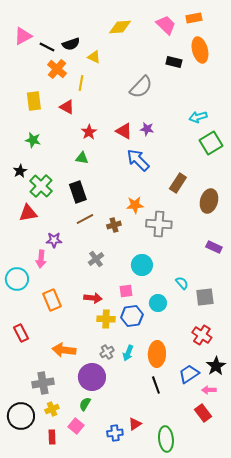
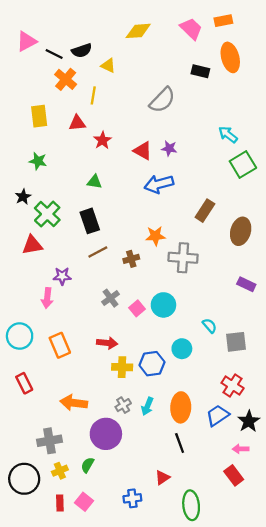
red triangle: (67, 107) -> (77, 123), turned -35
cyan arrow: (198, 117) -> (228, 135), turned 54
red star: (89, 132) -> (102, 140), moved
blue arrow: (138, 160) -> (159, 184), turned -60
cyan circle: (17, 279) -> (20, 336), moved
pink square: (126, 291) -> (137, 308), moved, turned -32
blue trapezoid: (189, 374) -> (218, 415), moved
green semicircle: (85, 404) -> (87, 465), moved
red triangle: (135, 424) -> (162, 478), moved
pink square: (76, 426) -> (84, 502), moved

